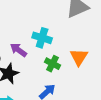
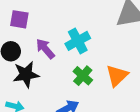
cyan cross: (42, 38) -> (78, 41), turned 30

